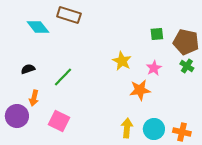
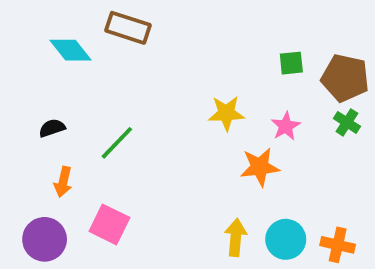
yellow star: (122, 61) -> (226, 113), turned -30
purple circle: (17, 116) -> (45, 239), moved

